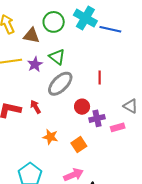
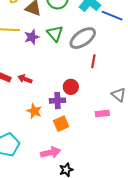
gray ellipse: (60, 84) -> (83, 38), moved
red arrow: (35, 107) -> (25, 79), turned -48
purple cross: (97, 118) -> (58, 101), moved

